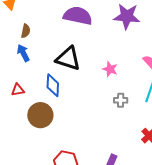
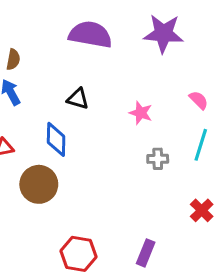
black triangle: (68, 59) -> (78, 99), size x0.6

